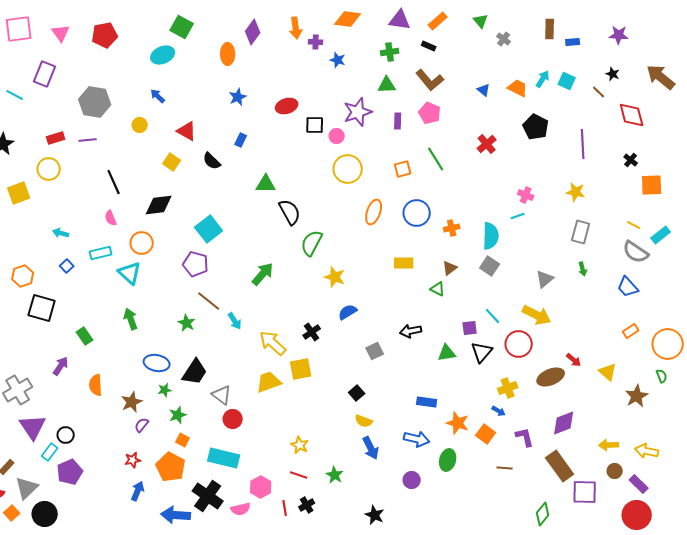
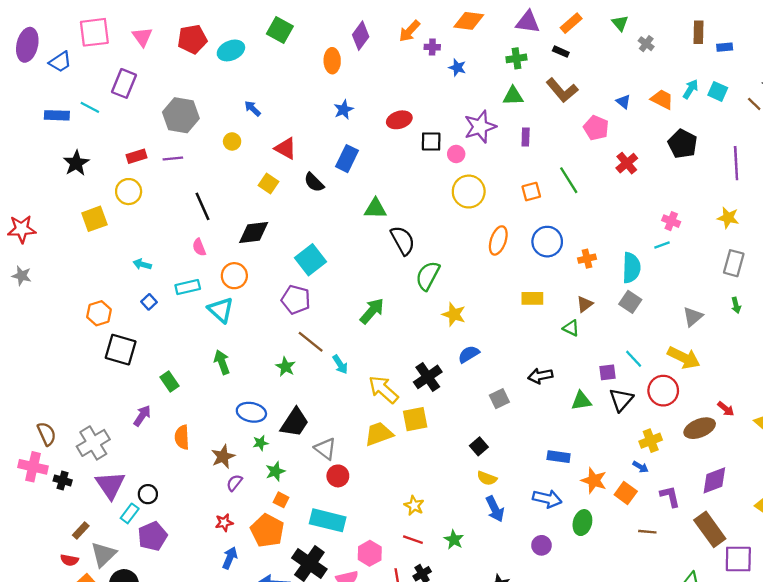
orange arrow: (296, 28) -> (410, 31), turned 50
cyan ellipse: (163, 55) -> (231, 50), moved
pink pentagon: (430, 113) -> (596, 128), moved
blue rectangle: (241, 140) -> (347, 159), size x1.6
black cross: (312, 332) -> (428, 377), size x1.4

